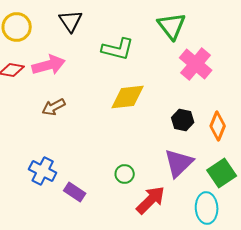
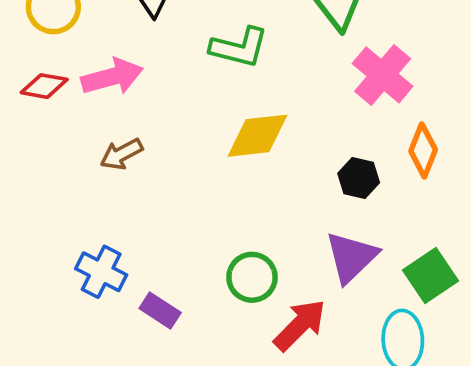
orange diamond: (218, 126) -> (423, 150), moved
green circle: (125, 174) -> (252, 277), size x1.4

